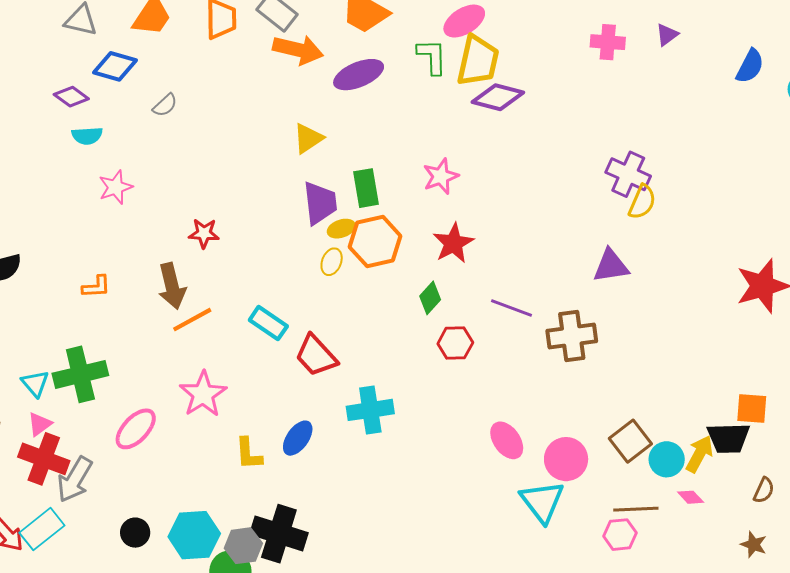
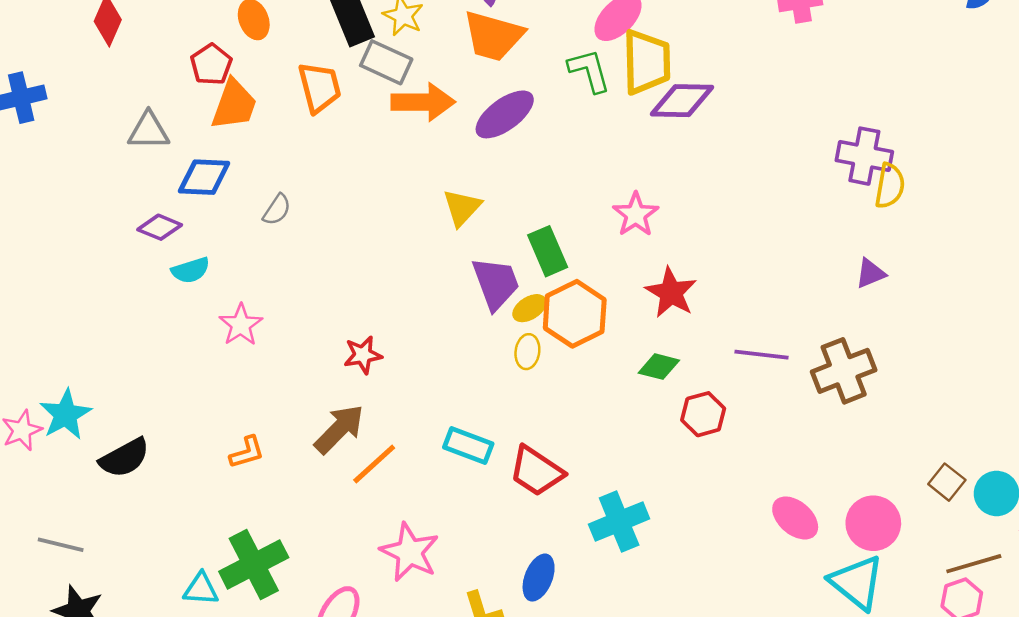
purple triangle: (611, 266) -> (871, 273), size x0.7
brown arrow: (172, 286) -> (339, 429), turned -108
green diamond: (430, 298) -> (659, 367), turned 76
cyan triangle: (35, 383) -> (201, 589), turned -32
brown square: (630, 441) -> (947, 482), size x0.7

